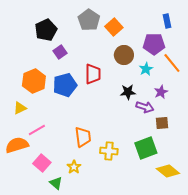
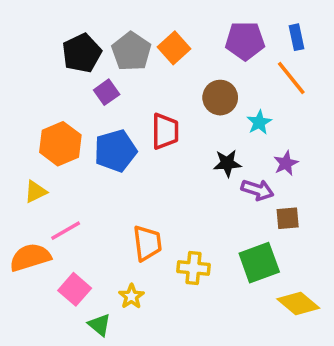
gray pentagon: (89, 20) -> (131, 51), moved
orange square: (114, 27) -> (174, 48), moved
purple pentagon: (154, 44) -> (245, 41), moved
orange line: (172, 63) -> (291, 78), moved

